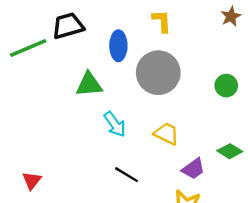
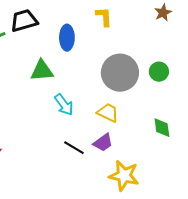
gray circle: (158, 73) -> (120, 73), moved
green diamond: (230, 151) -> (162, 128), turned 50
purple trapezoid: (193, 169) -> (103, 143), moved

